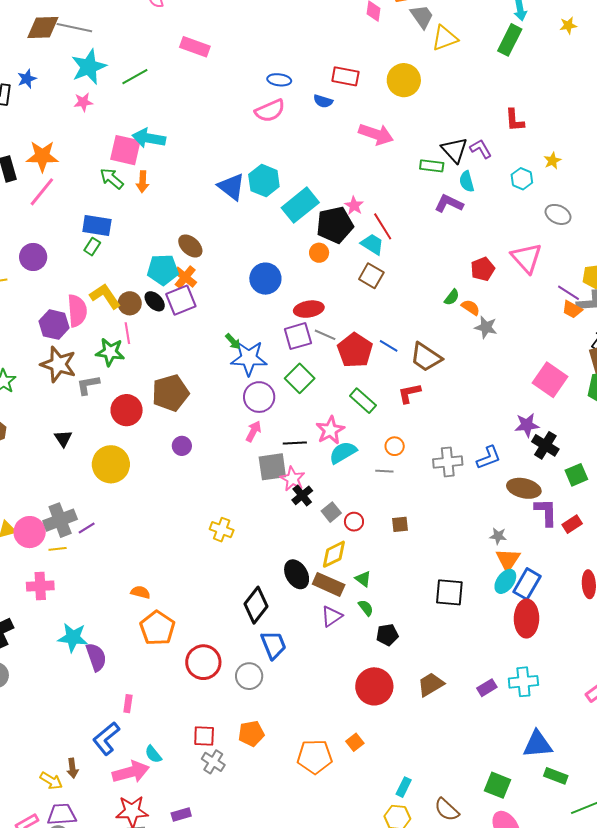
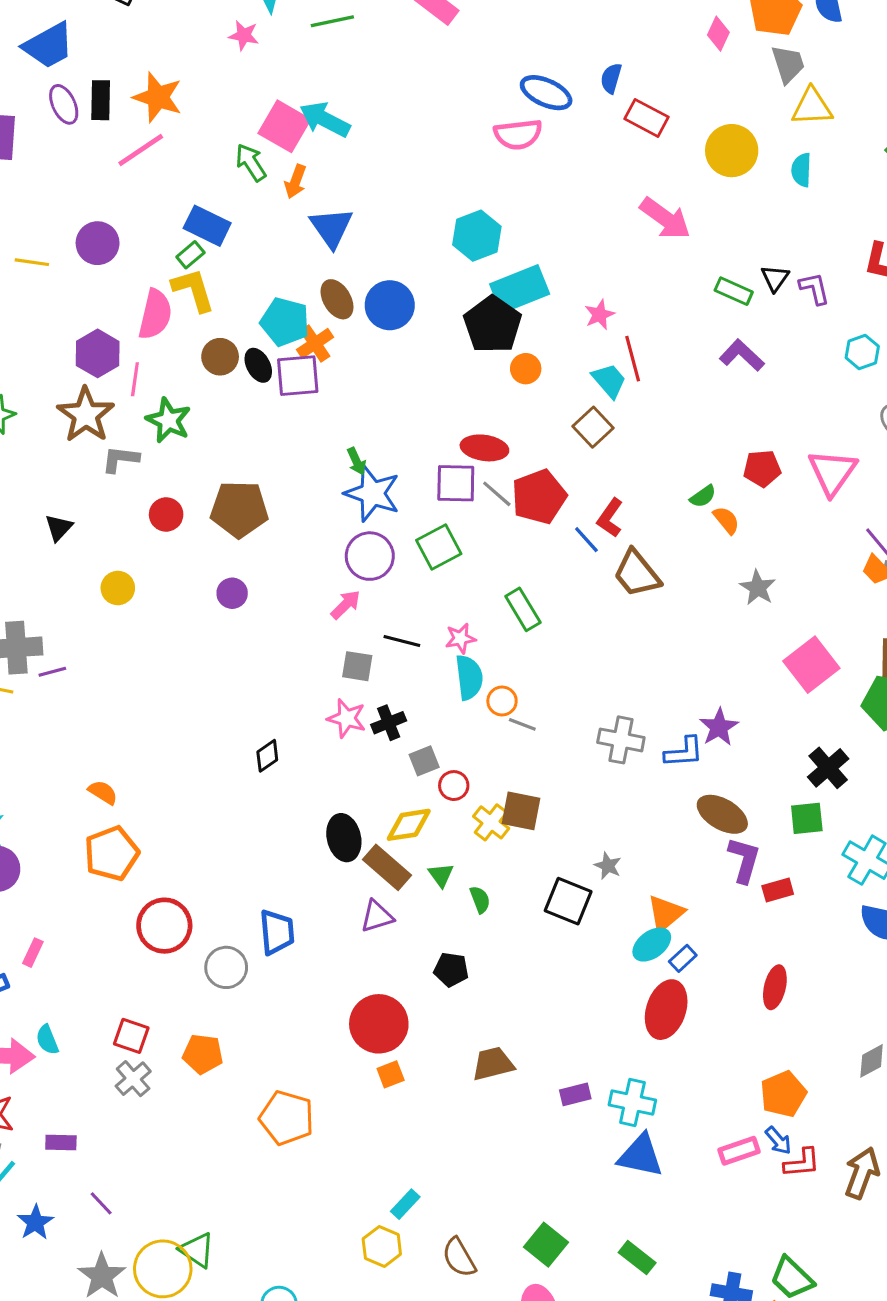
blue ellipse: (279, 80) -> (546, 93), size x1.4
blue semicircle: (323, 101) -> (611, 78), moved, turned 72
black triangle: (454, 150) -> (775, 278), size x0.7
cyan semicircle: (467, 181) -> (801, 170), moved
blue triangle: (231, 187) -> (331, 228), moved
black pentagon: (335, 225) -> (493, 325), moved, turned 30
blue circle: (265, 279) -> (390, 305), moved
yellow L-shape: (105, 296) -> (193, 290), moved
pink semicircle: (77, 311) -> (155, 314), moved
gray star: (486, 327) -> (758, 588), moved
pink line: (127, 333) -> (135, 379), moved
red pentagon: (355, 350) -> (539, 497), moved
red L-shape: (409, 393) -> (610, 518), moved, turned -60
red circle: (127, 410) -> (166, 514), size x0.7
purple star: (527, 425) -> (719, 727), moved, turned 30
pink star: (330, 430) -> (461, 638), size x0.7
black cross: (545, 445) -> (828, 768), moved
orange circle: (395, 446) -> (502, 701), moved
cyan semicircle: (343, 452) -> (469, 677), turned 96
yellow circle: (111, 464) -> (118, 588), size x0.6
gray square: (272, 467) -> (357, 666), size x0.7
pink star: (292, 479) -> (347, 718), moved, turned -30
brown square: (400, 524) -> (521, 811), size x1.5
yellow cross: (222, 530) -> (491, 822), moved
gray star: (498, 536) -> (608, 866), moved
blue rectangle: (527, 584) -> (683, 958), size x0.6
black square: (449, 592) -> (568, 901), moved
black diamond: (256, 605) -> (267, 756), moved, size x0.6
green semicircle: (366, 608) -> (480, 900), moved
red circle: (374, 686) -> (379, 1024), moved
orange square: (355, 742) -> (391, 1074), moved
blue triangle: (538, 744) -> (641, 1156), moved

